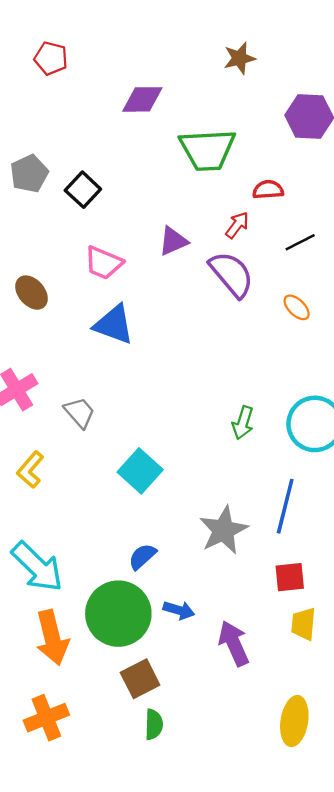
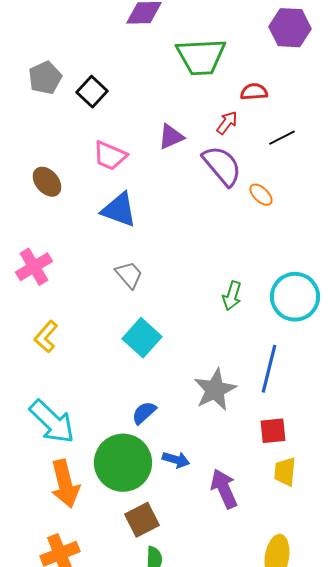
orange ellipse: (297, 307) -> (261, 195), moved
gray trapezoid: (79, 413) -> (129, 275), moved

